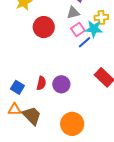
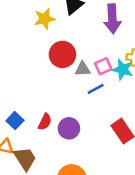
gray triangle: (73, 13) -> (83, 69), moved
blue line: (84, 42) -> (96, 89), moved

